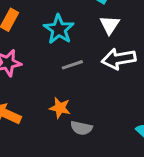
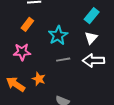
orange star: (60, 108) -> (39, 79), moved

